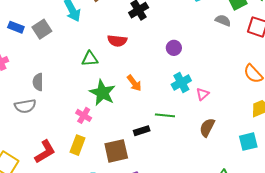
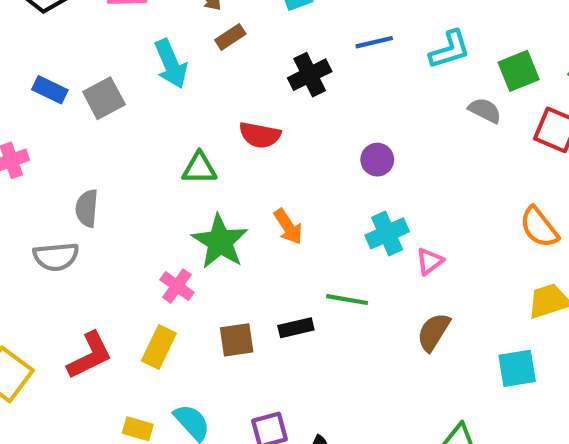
brown square: (116, 151) -> (237, 340), moved, size x0.7

